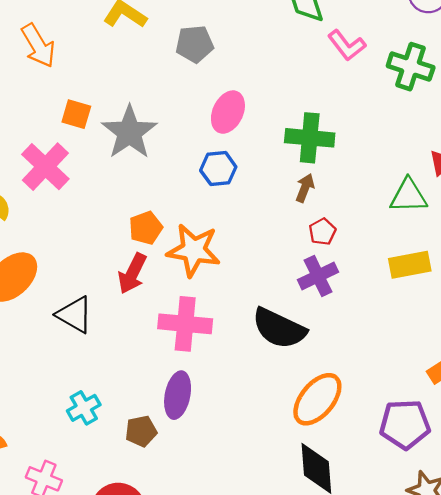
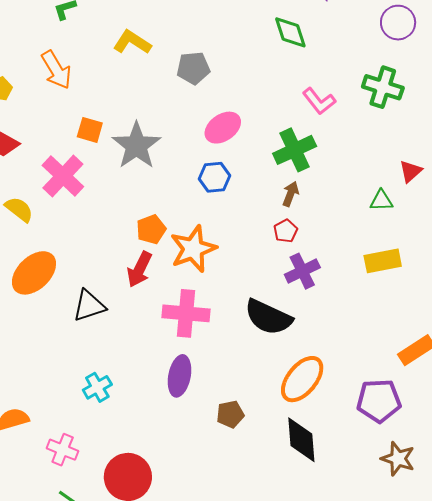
pink L-shape: (347, 45) -> (319, 101), moved
pink ellipse: (228, 112) -> (223, 128), turned 30
green cross: (310, 138) -> (295, 150), turned -30
green triangle: (408, 196) -> (381, 200), size x0.7
red pentagon: (322, 232) -> (286, 231), moved
orange star: (194, 250) -> (193, 249), turned -30
black triangle: (75, 315) -> (89, 306), turned -48
brown pentagon: (141, 431) -> (230, 414), moved

